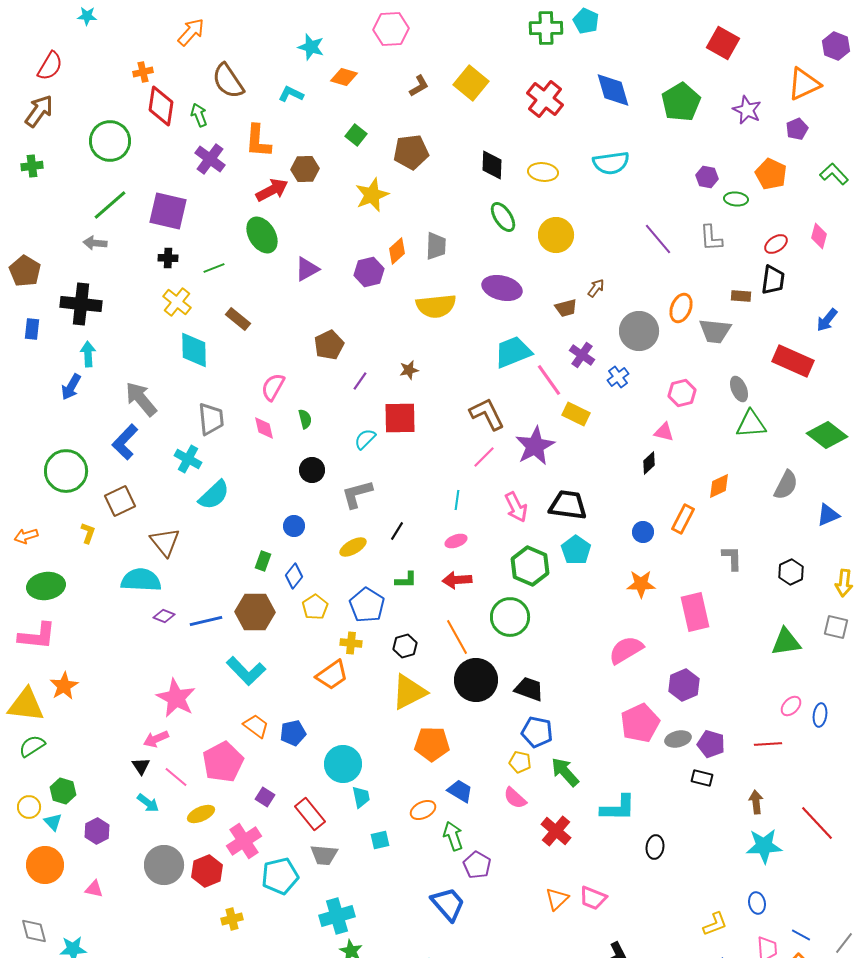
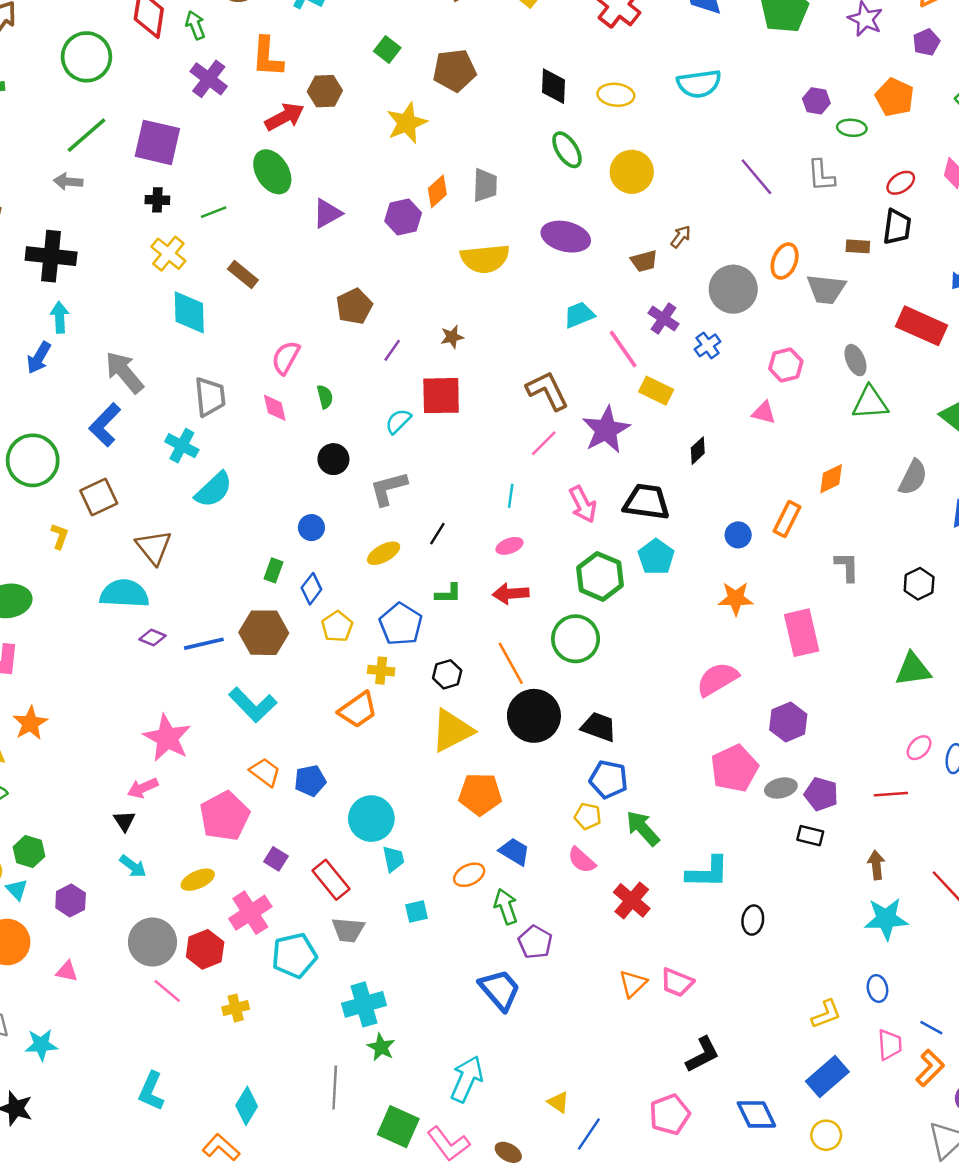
cyan trapezoid: (513, 352) -> (579, 315), size x0.7
black diamond: (649, 463) -> (698, 451), moved
pink line: (176, 777) -> (167, 991), moved

